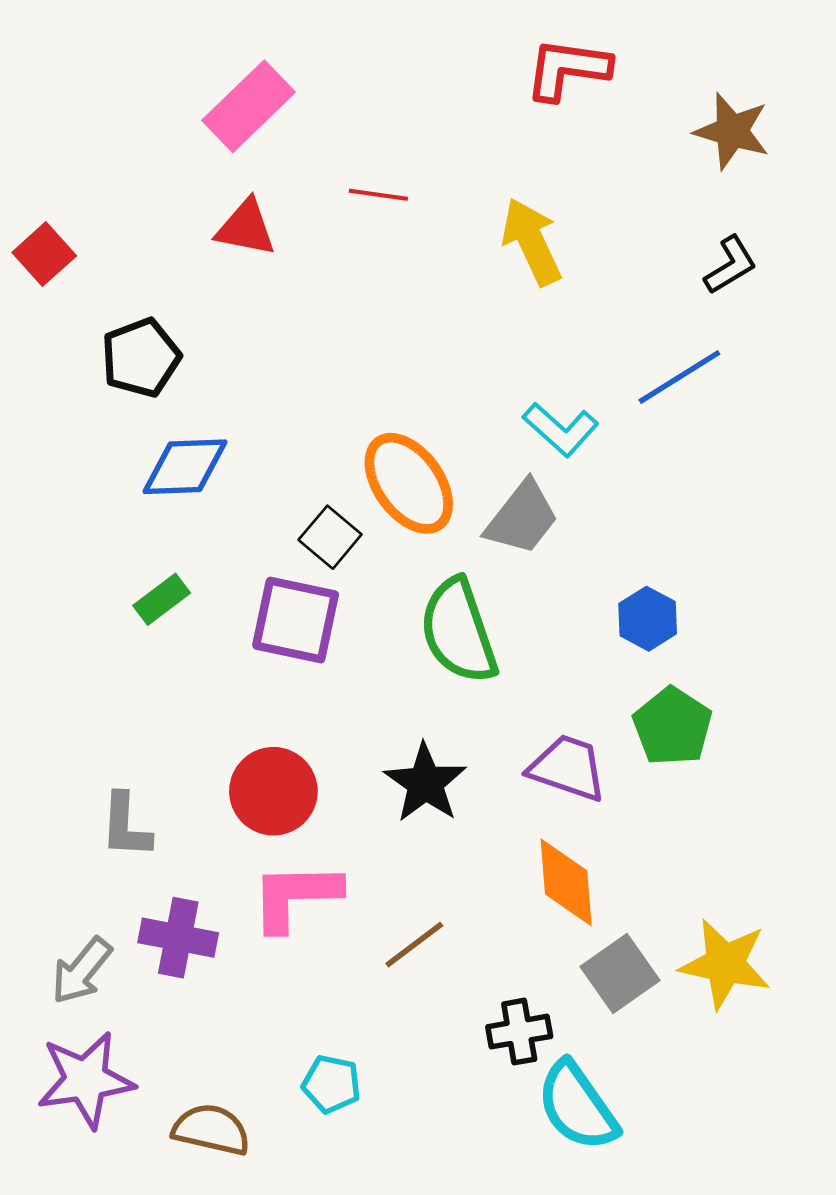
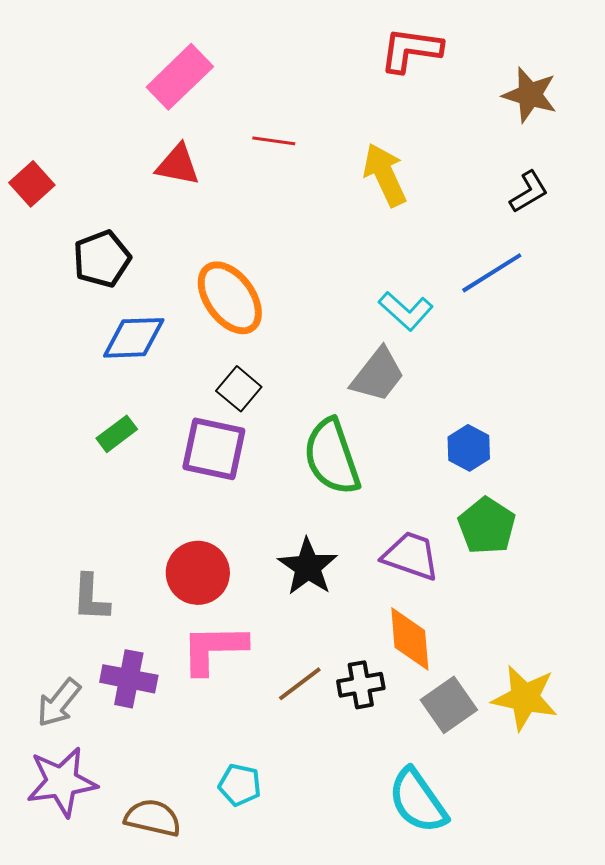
orange ellipse: (409, 483) -> (230, 298), moved
black cross: (519, 1032) -> (361, 685), moved

